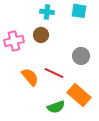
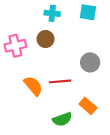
red line: (54, 73) -> (60, 81), turned -30
orange rectangle: (79, 95) -> (88, 106), size x0.7

